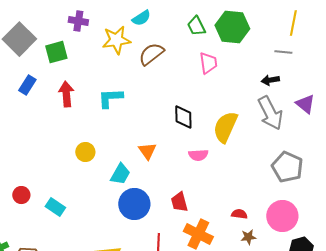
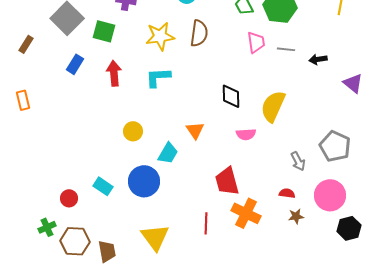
yellow star: (116, 40) -> (160, 36), moved
green square: (56, 52) -> (104, 31), turned 30
gray line: (283, 52) -> (286, 49), moved
brown semicircle: (151, 54) -> (199, 33), turned 136
gray arrow: (270, 113) -> (298, 161), moved, size x0.6
red circle: (21, 195) -> (69, 198), moved
red trapezoid: (179, 202) -> (227, 181), size x1.4
blue circle: (134, 204) -> (144, 181), moved

